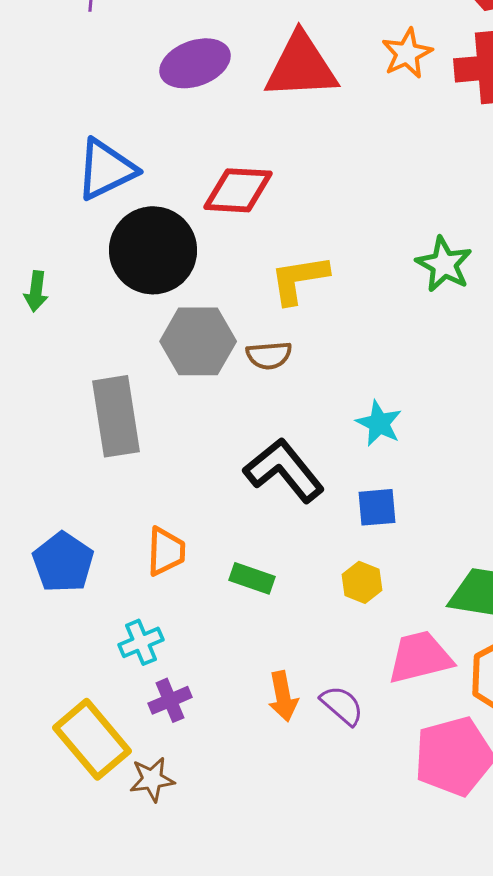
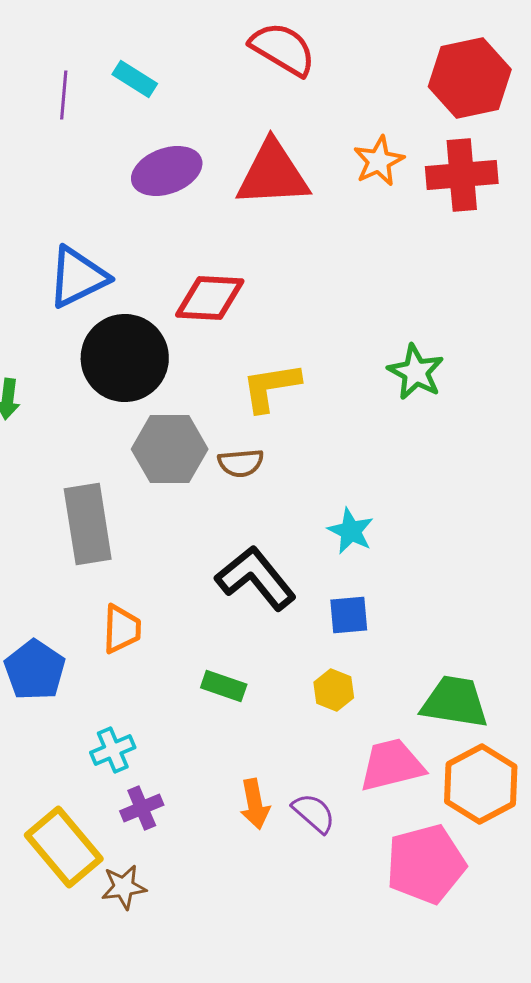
orange trapezoid: (166, 551) -> (122, 629), moved

